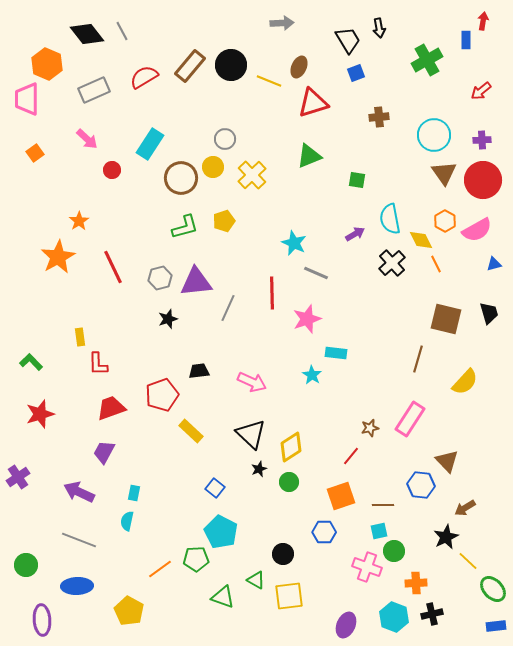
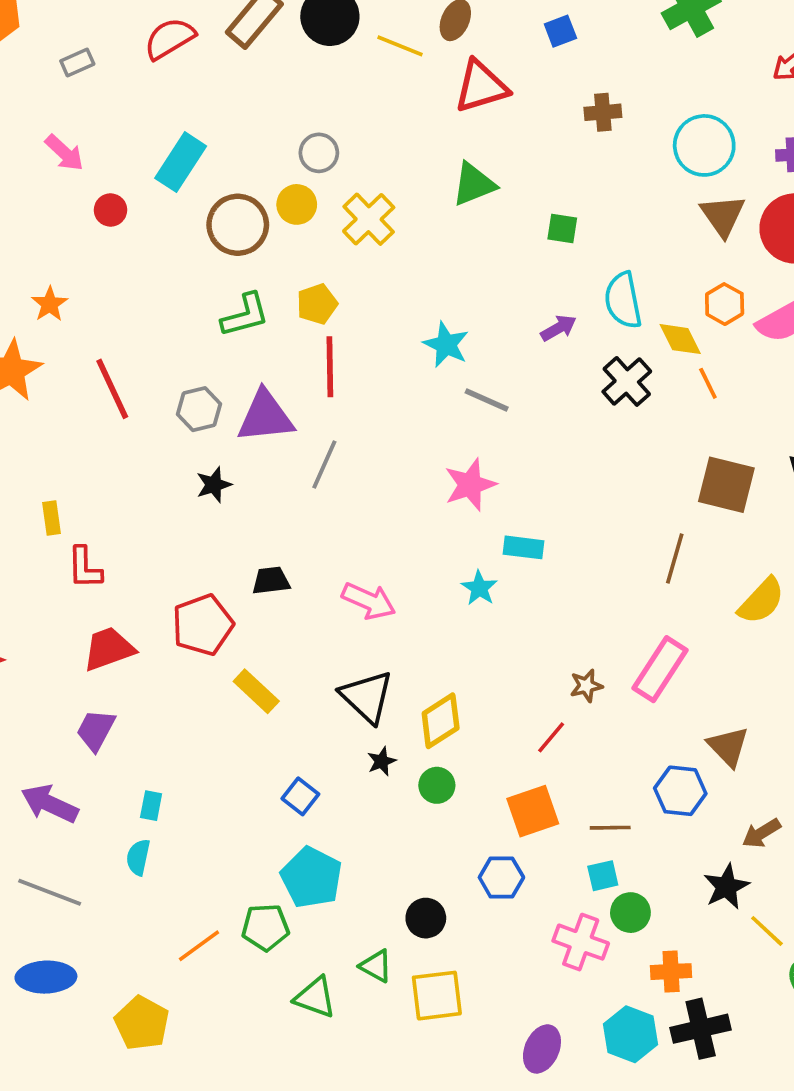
gray rectangle: (94, 90) -> (77, 62), size x0.6
red line: (272, 293) -> (330, 367), moved
black cross: (432, 614) -> (701, 1029), size x1.4

